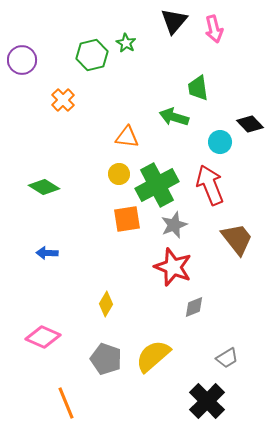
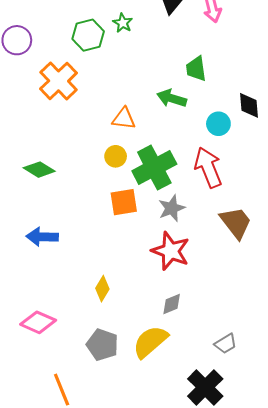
orange cross: (63, 100) -> (59, 81), size x1.6
black diamond: (250, 124) -> (249, 105), turned 40
blue arrow: (47, 253) -> (42, 237), size x1.4
gray diamond: (194, 307) -> (172, 304), moved

